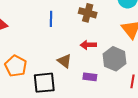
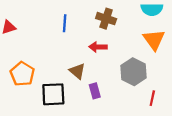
red arrow: (88, 45) -> (98, 47), moved
purple rectangle: (90, 77) -> (95, 91), moved, turned 64

